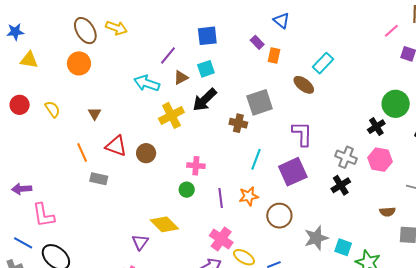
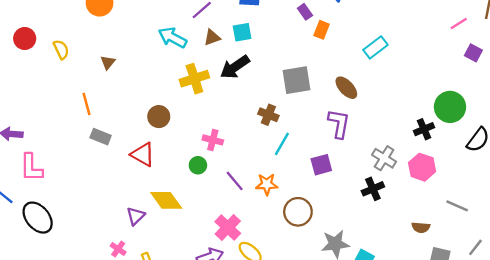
brown ellipse: (304, 85) -> (346, 88), moved
brown cross: (238, 123) -> (268, 115), moved
red triangle: (116, 146) -> (143, 154), moved
purple square: (293, 172) -> (321, 165), size x0.7
purple line: (221, 198) -> (235, 181), turned -42

